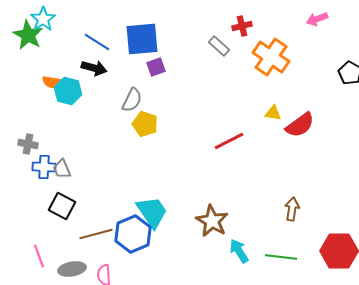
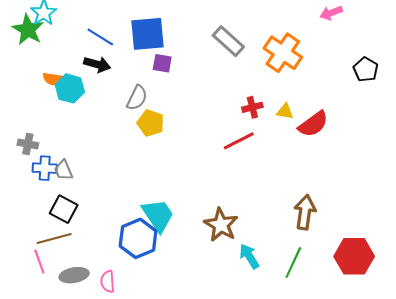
red cross: (242, 26) -> (252, 107), moved
gray rectangle: (219, 46) -> (228, 41), size x1.4
purple square: (156, 67) -> (162, 63), turned 30
brown arrow: (292, 209) -> (305, 212), size x1.4
brown line: (96, 234) -> (54, 238), moved
green line: (281, 257) -> (293, 263), turned -72

